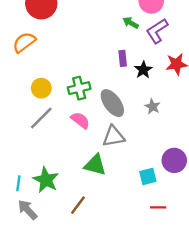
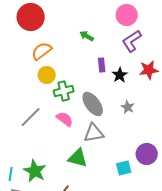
green arrow: (131, 23) -> (87, 36), moved
orange semicircle: (24, 42) -> (42, 51), moved
yellow circle: (41, 88) -> (47, 75), moved

